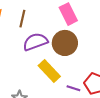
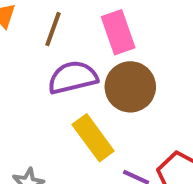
pink rectangle: (68, 14) -> (118, 32), moved

